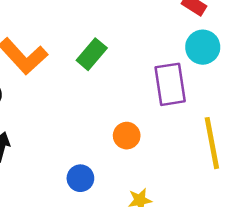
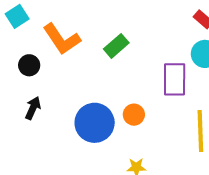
blue circle: (80, 178) -> (95, 123), moved, size x1.8

